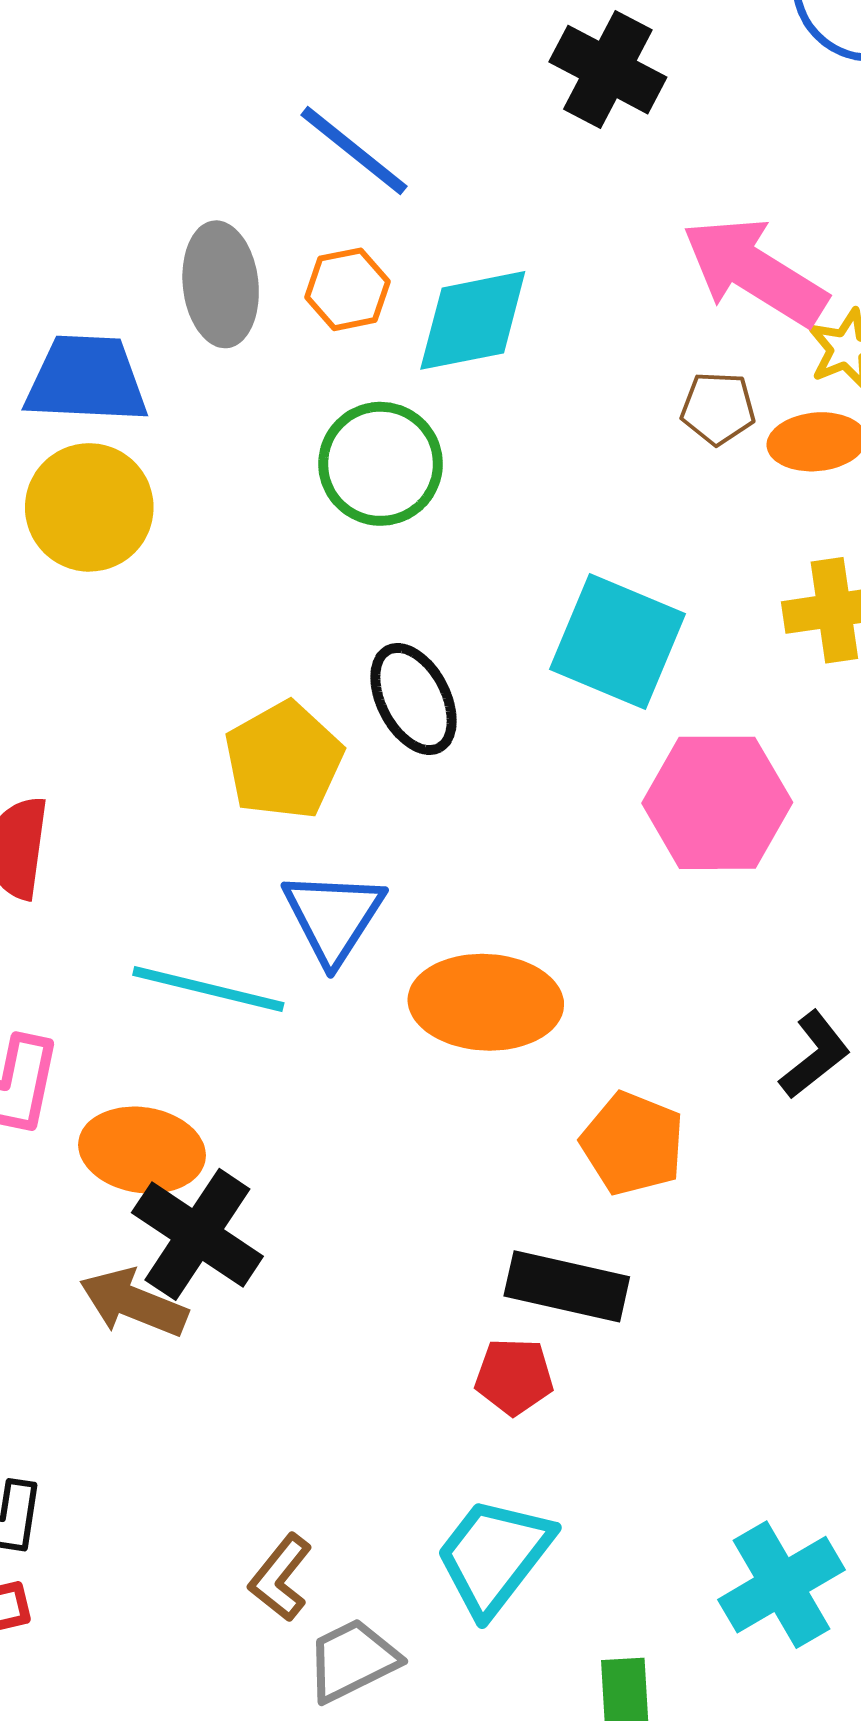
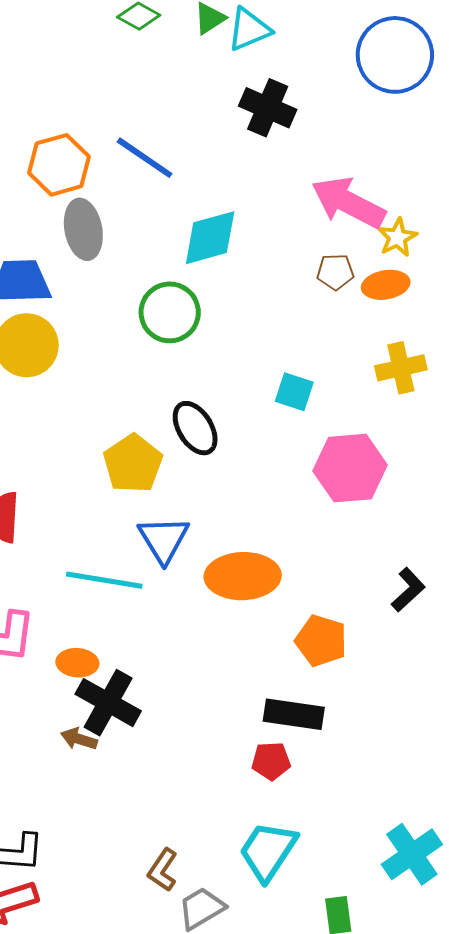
orange hexagon: (347, 289) -> (59, 165), moved, size x1.5
cyan square: (618, 642) -> (294, 392), size x0.6
orange ellipse: (142, 1150) -> (77, 663), size x0.7
brown arrow: (134, 1303) -> (79, 739), size x0.7

